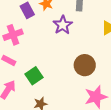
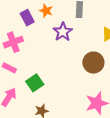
brown circle: (85, 65) -> (93, 63), moved

